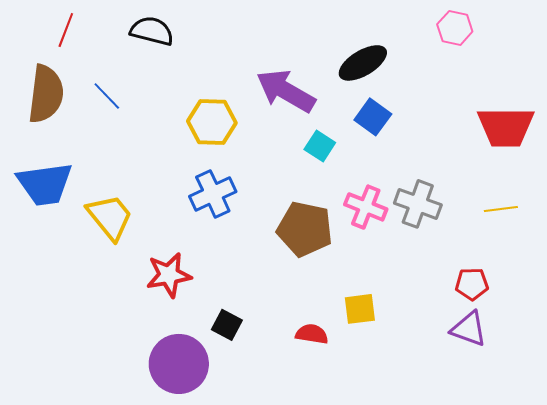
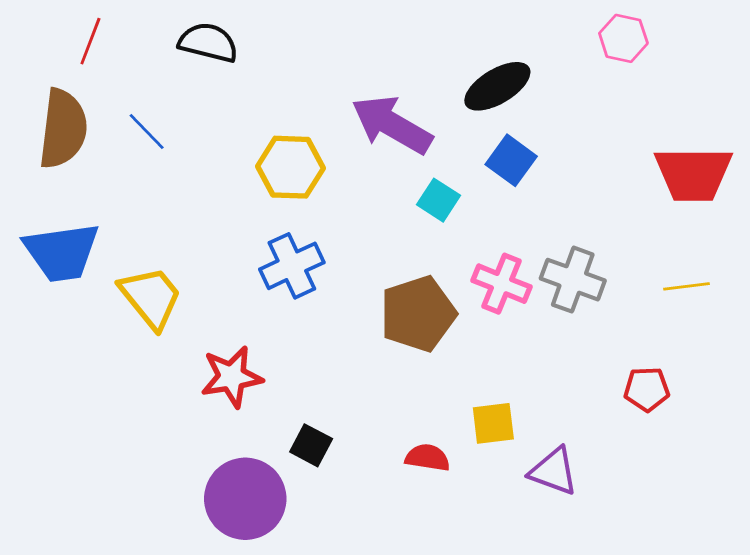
brown pentagon: (305, 229) -> (418, 314), turned -30
purple triangle: (469, 329) -> (554, 471), moved

